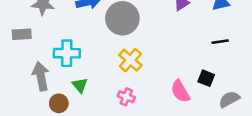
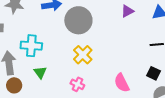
black square: (206, 78) -> (154, 73), moved
brown circle: (59, 103) -> (14, 85), moved

